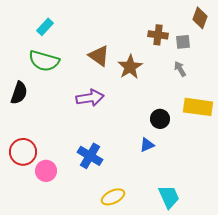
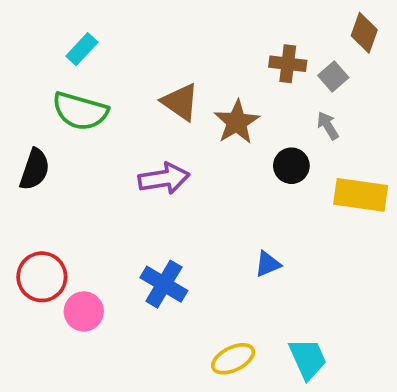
gray square: (183, 42) -> (333, 76), turned -35
black circle: (160, 119) -> (291, 166), moved
yellow ellipse: (113, 197) -> (233, 359), moved

